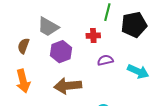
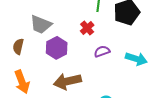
red cross: (93, 36) -> (87, 28), turned -32

